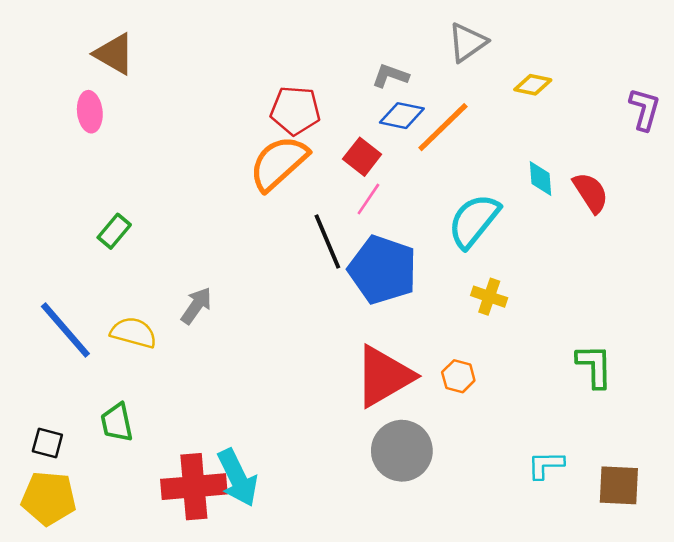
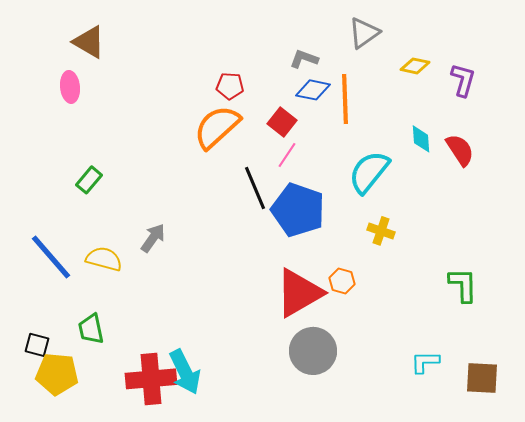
purple L-shape: (645, 109) -> (463, 80), moved
red pentagon: (295, 110) -> (230, 86), size x0.7
orange line: (443, 127) -> (345, 99), turned -48
orange hexagon: (458, 376) -> (342, 281), moved
yellow pentagon: (49, 498) -> (57, 374), moved

